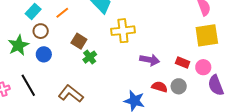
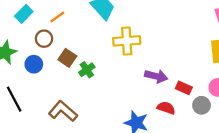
brown circle: (41, 31) -> (44, 39), moved
brown square: (79, 41) -> (67, 58), moved
red rectangle: (183, 63) -> (184, 88), moved
gray circle: (179, 86) -> (202, 105), moved

